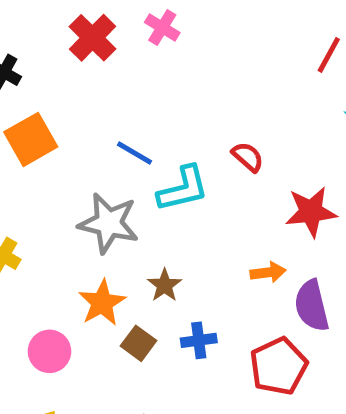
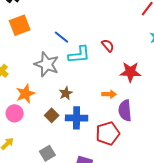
orange star: (102, 303) -> (25, 94), moved
blue cross: (199, 340) -> (77, 118), size x1.5

